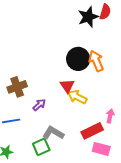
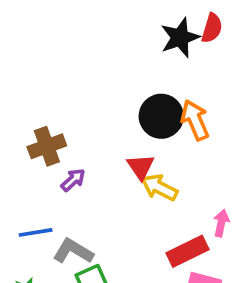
brown cross: (17, 87) -> (47, 146), moved
purple arrow: (39, 105) -> (73, 180), moved
gray L-shape: (53, 133) -> (73, 251), moved

